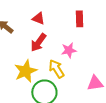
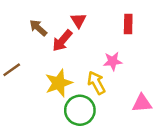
red triangle: (38, 18) -> (78, 20), turned 32
red arrow: (38, 42) -> (62, 41), moved

